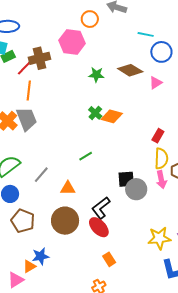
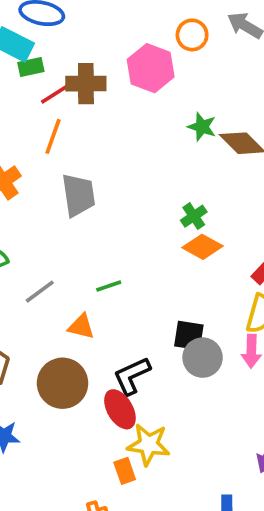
green star: (96, 75) -> (202, 127), moved
green cross: (95, 113) -> (194, 216), moved
orange diamond: (112, 116) -> (203, 247), moved
gray trapezoid: (27, 119) -> (78, 195), moved
green line: (86, 156) -> (109, 286), moved
yellow star: (159, 238) -> (148, 444), moved

